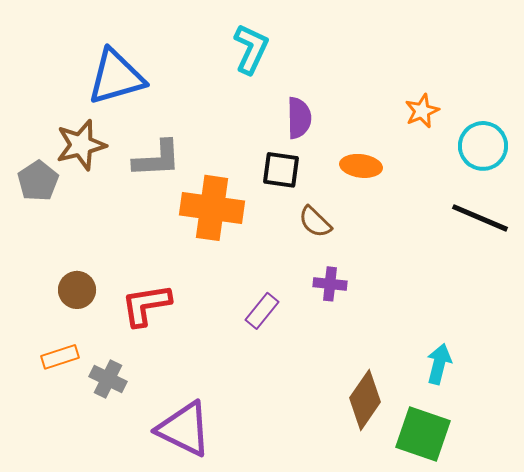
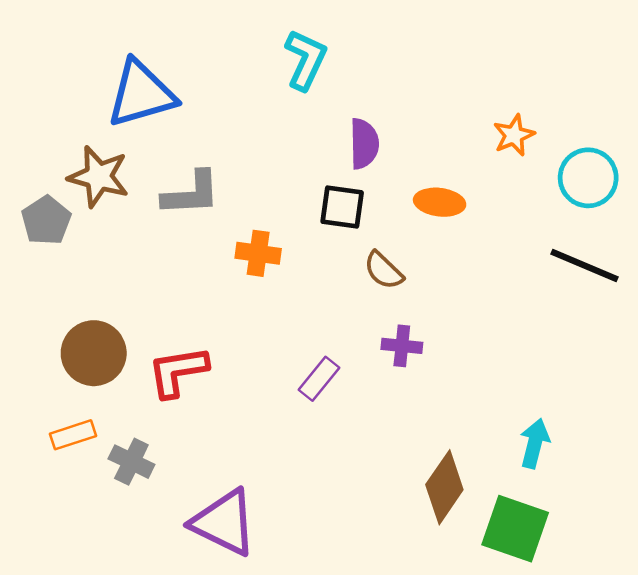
brown star: (81, 145) -> (99, 177), turned 30
orange cross: (212, 208) -> (258, 253), size x0.6
brown circle: (77, 290) -> (94, 353), size x1.4

